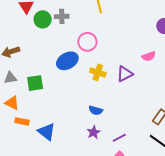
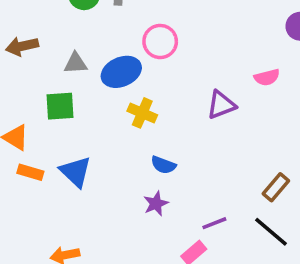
yellow cross: (98, 72) -> (142, 113), moved
gray triangle: (10, 78) -> (76, 63), moved
blue triangle: (46, 132) -> (76, 172), moved
purple line: (119, 138) -> (214, 223), moved

